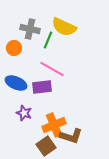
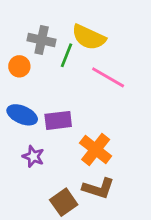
pink line: (52, 69) -> (108, 77), moved
orange cross: (54, 125) -> (96, 150), moved, turned -30

